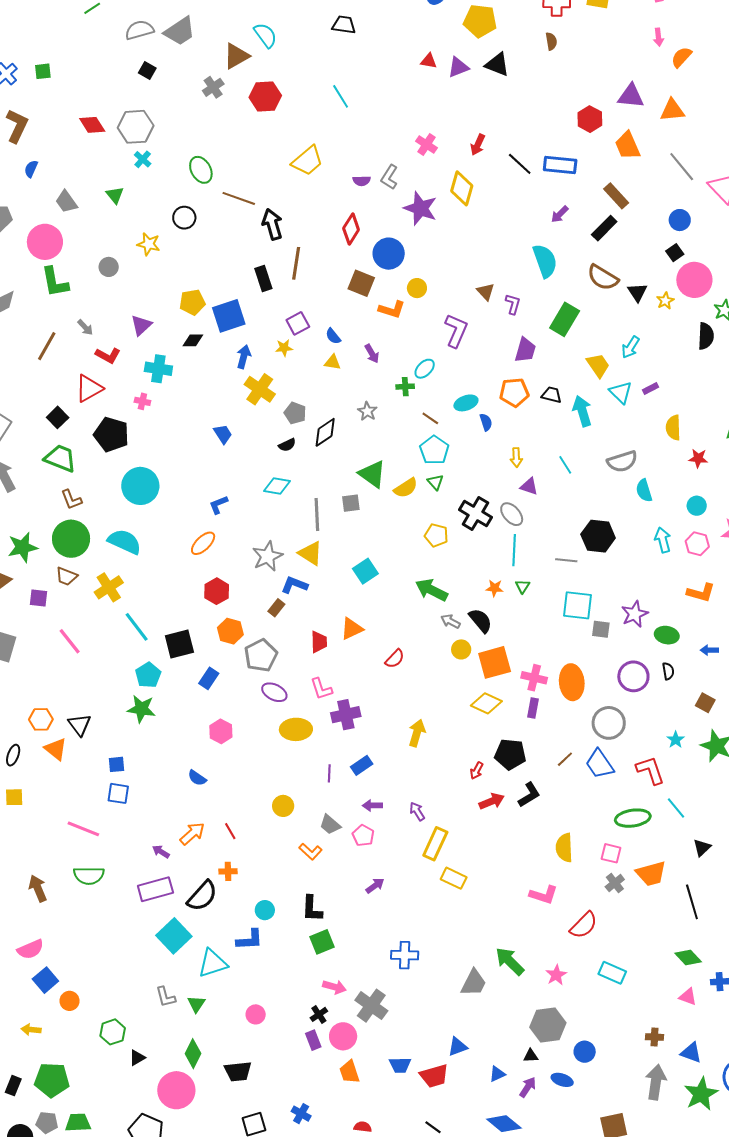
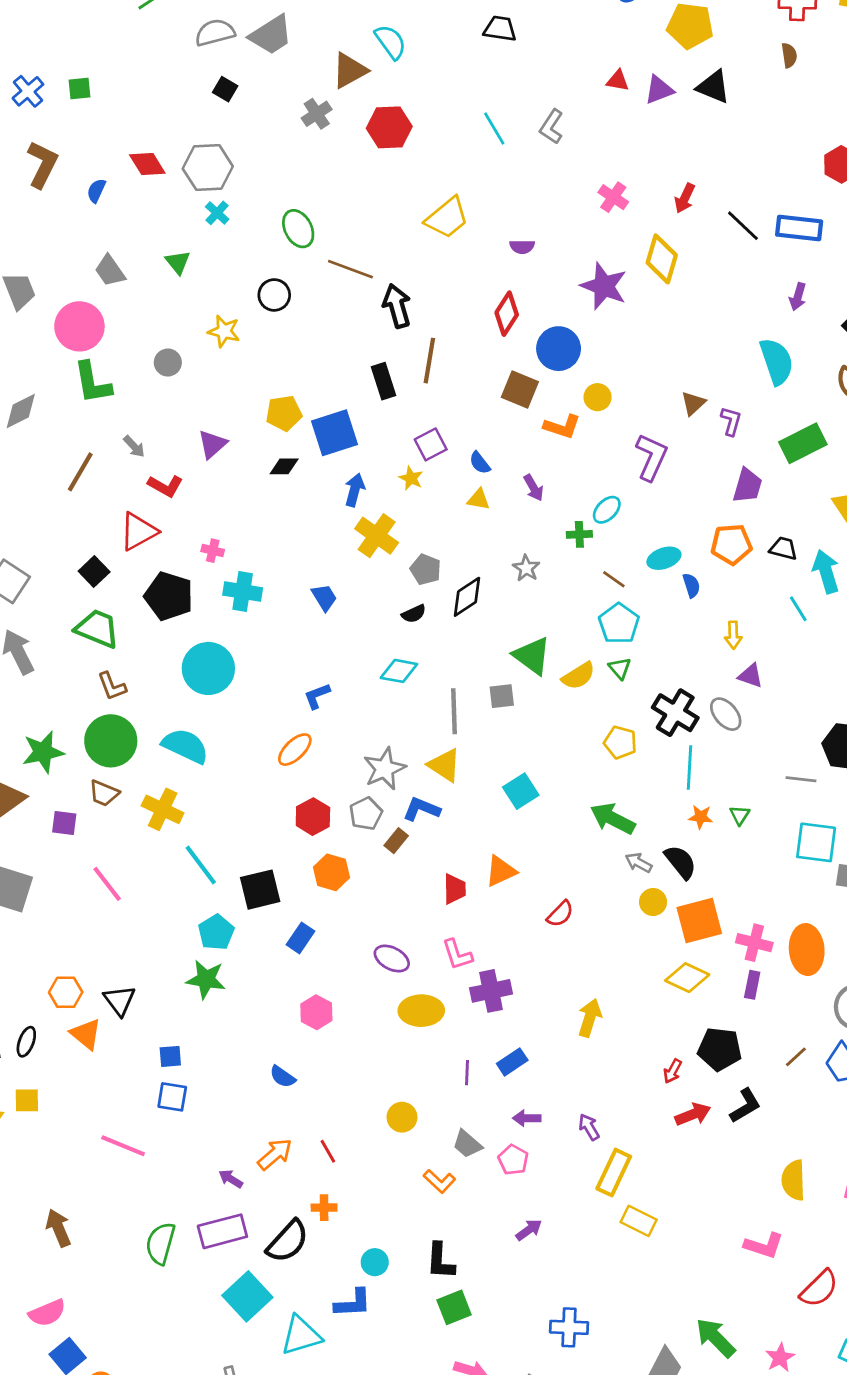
blue semicircle: (31, 169) -> (96, 191), moved
gray L-shape: (389, 177) -> (551, 127), moved
purple arrow: (560, 214) -> (798, 297), turned -30
brown triangle: (486, 292) -> (693, 403), turned 30
green rectangle: (565, 319) -> (803, 443), turned 32
yellow star: (284, 348) -> (411, 478), turned 30
cyan cross: (158, 369) -> (243, 591), moved
cyan line: (565, 465) -> (798, 609), moved
cyan line: (514, 550) -> (690, 767), moved
yellow cross: (109, 587) -> (163, 809), turned -32
gray pentagon: (261, 655) -> (366, 814), moved, size x0.7
green semicircle: (89, 876) -> (160, 1243), moved, turned 104

